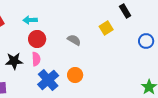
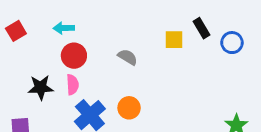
black rectangle: (125, 11) -> (202, 28), moved
yellow square: (106, 28) -> (174, 40), turned 32
blue circle: (146, 41) -> (232, 43), moved

